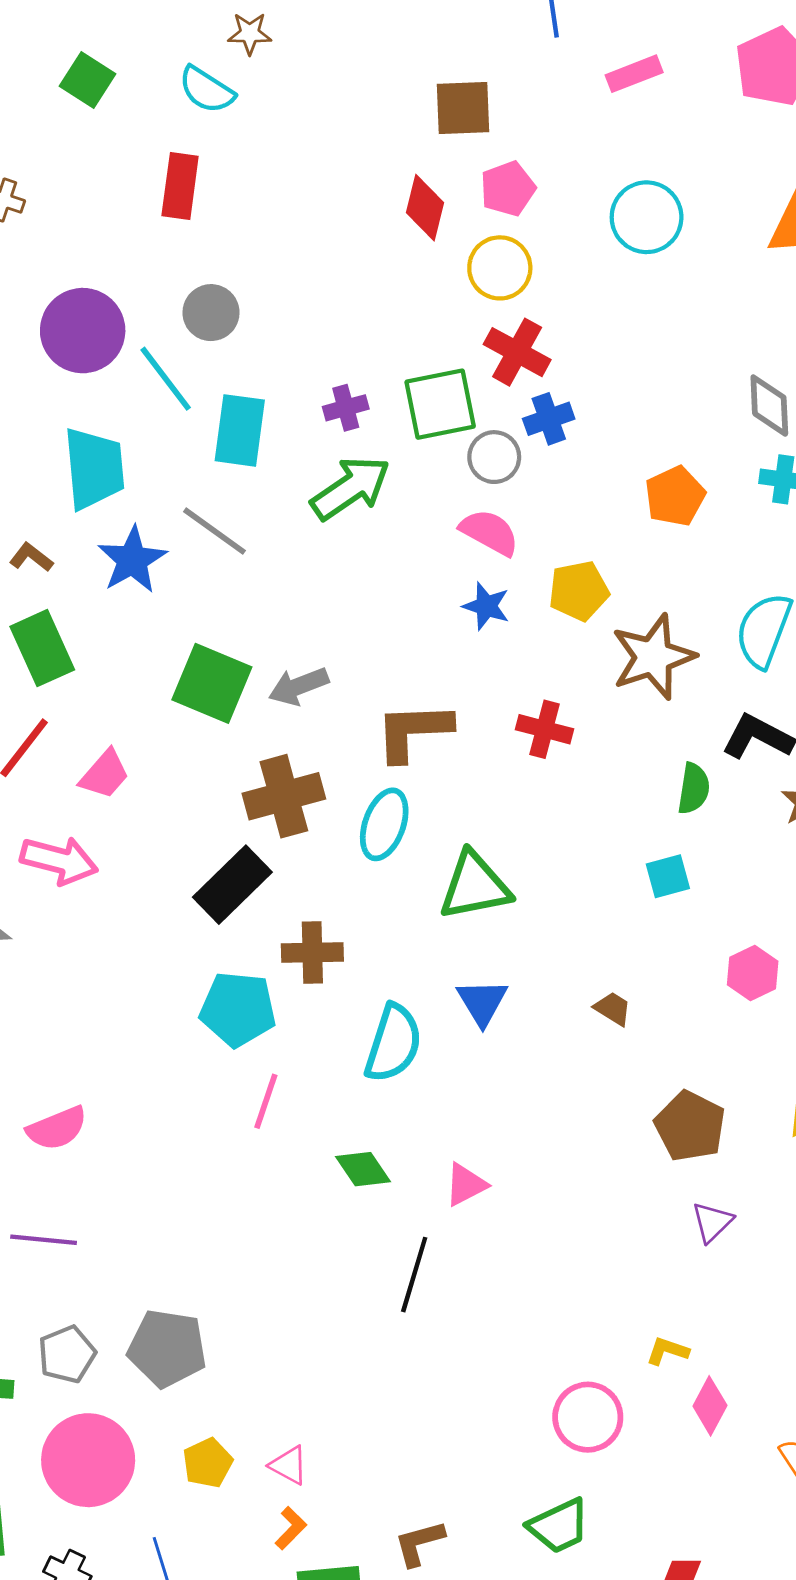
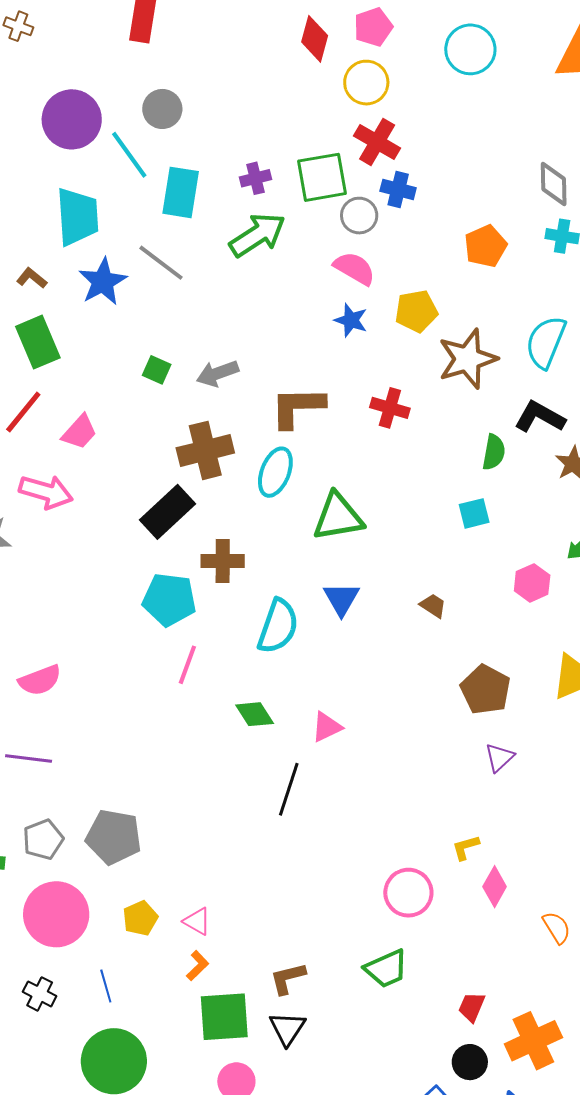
blue cross: (549, 419) -> (398, 190), turned 32
green square: (212, 683) -> (157, 370), size x0.5
yellow L-shape: (667, 1351) -> (466, 847), turned -36

